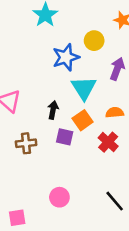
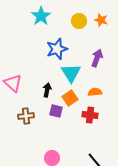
yellow circle: (94, 41) -> (79, 21), moved
red cross: (108, 142) -> (90, 115), turned -35

